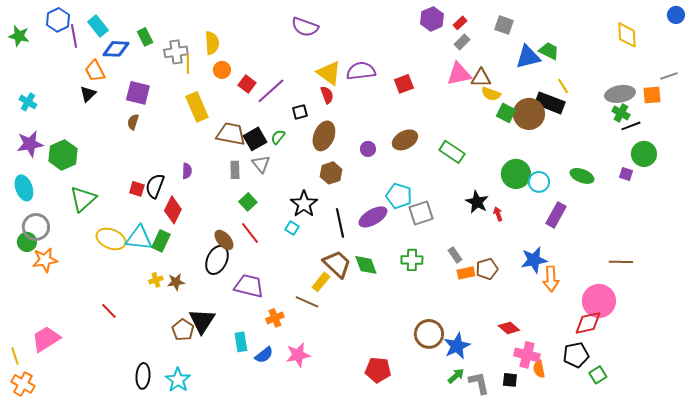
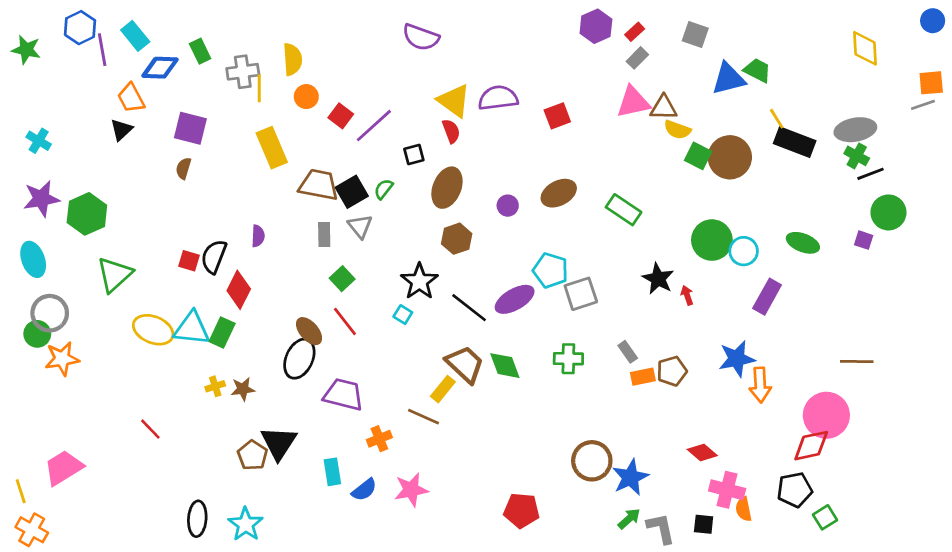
orange square: (652, 95) -> (931, 83), moved
black rectangle: (550, 103) -> (795, 142), moved
black line: (340, 223) -> (469, 308), turned -40

